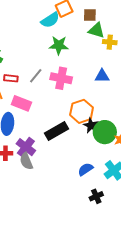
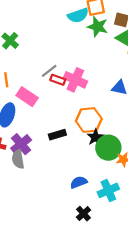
green star: (59, 45) -> (98, 27), moved
red rectangle: (11, 78) -> (58, 80), moved
black rectangle: (56, 131) -> (57, 135), size x0.7
black cross: (96, 196) -> (83, 214), turned -32

